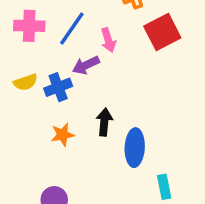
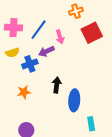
yellow semicircle: (26, 82) -> (12, 53), moved
orange star: (63, 135) -> (24, 92), moved

